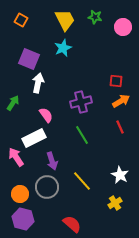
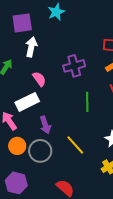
purple square: (29, 59) -> (22, 23), turned -30
green line: (82, 135) -> (87, 102), moved, turned 30
orange circle: (20, 194) -> (17, 146), moved

